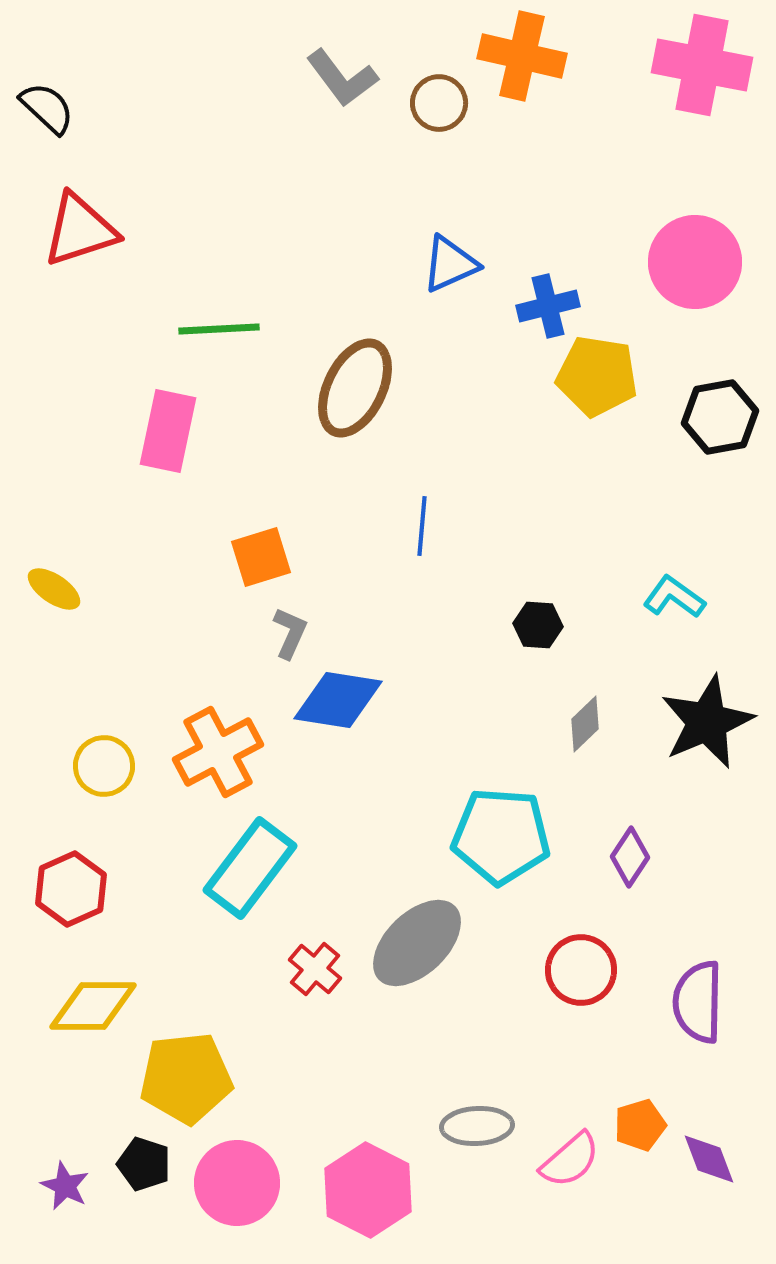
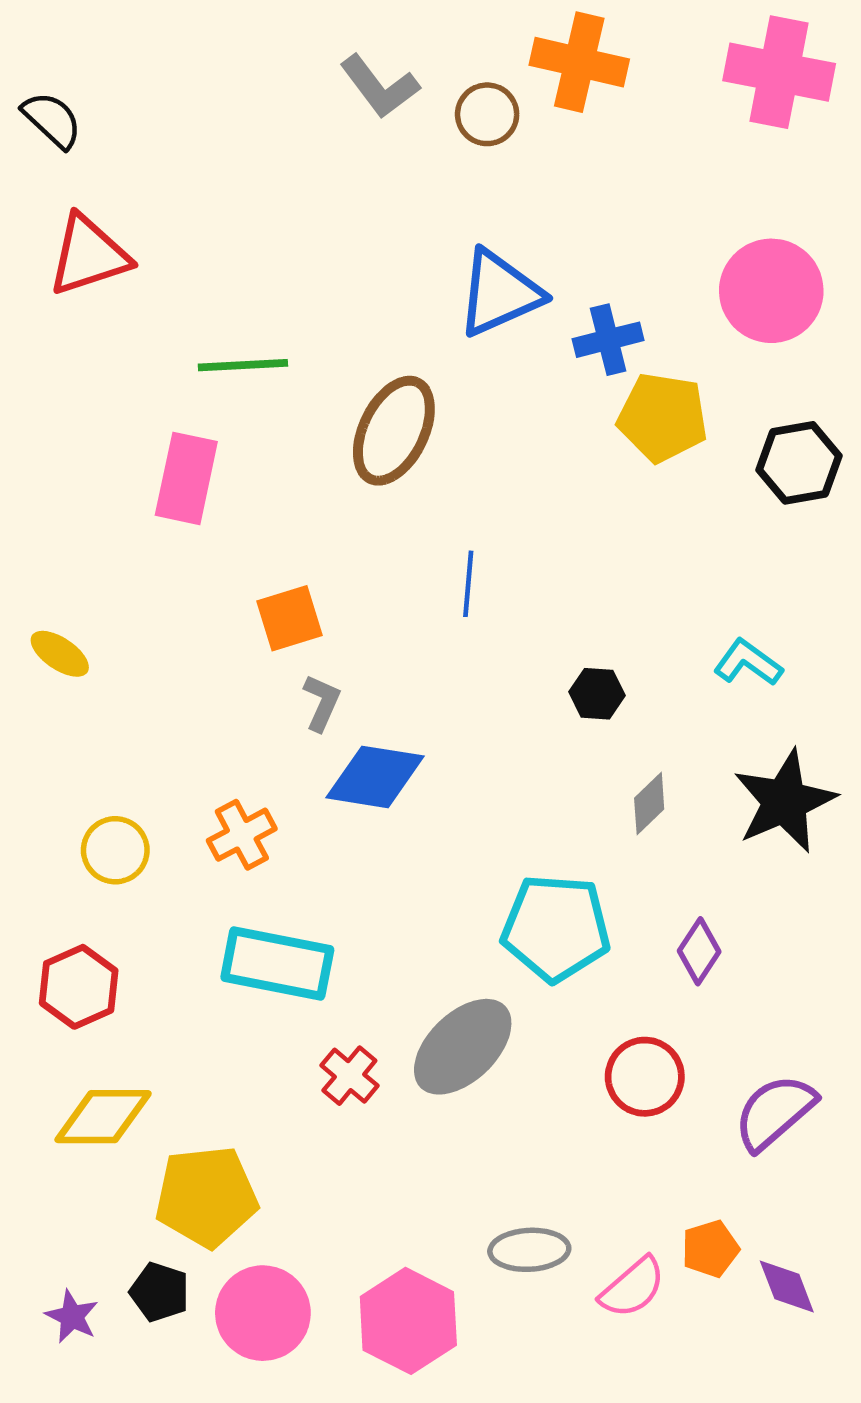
blue triangle: (450, 264) -> (499, 293), size x1.4
orange cross: (218, 752) -> (242, 835), size x0.7
cyan rectangle: (250, 868) -> (277, 963), turned 64
purple semicircle: (698, 1002) -> (775, 1112), turned 48

